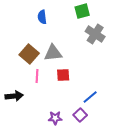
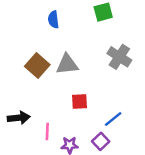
gray cross: (95, 34) -> (119, 57), moved
red square: (63, 75) -> (80, 102), moved
pink line: (37, 76) -> (47, 131), moved

